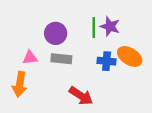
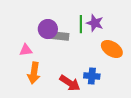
gray rectangle: (61, 59) -> (60, 36), moved
blue cross: (107, 61) -> (92, 76), moved
orange arrow: (20, 84) -> (34, 73), moved

